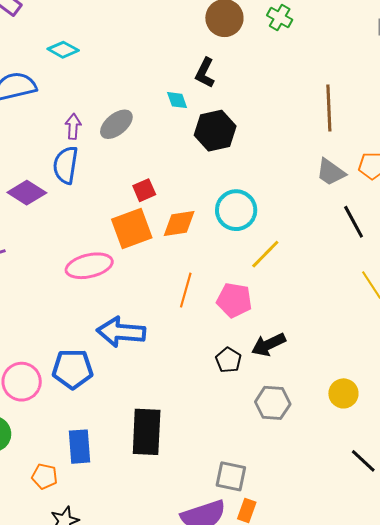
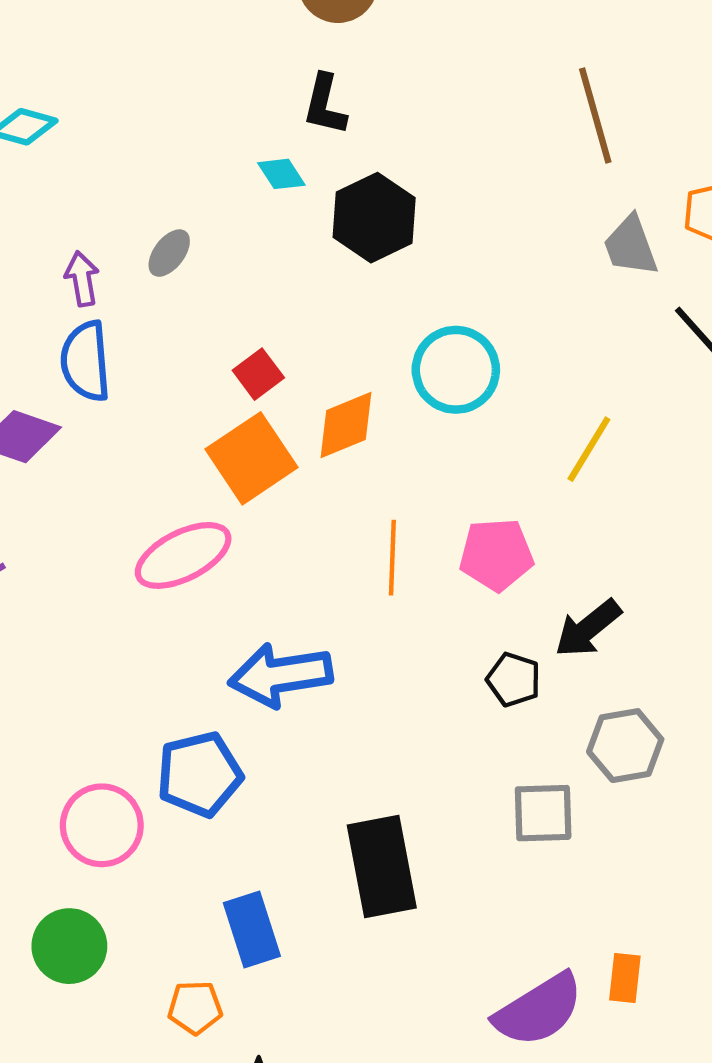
gray ellipse: (116, 124) -> (169, 253), size x0.7
gray trapezoid: (331, 172) -> (631, 246), turned 48
yellow line: (265, 254) -> (589, 449), moved
gray square: (231, 476) -> (543, 813), moved

